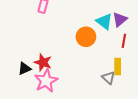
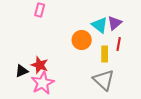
yellow rectangle: (118, 66) -> (105, 54), moved
gray triangle: (108, 78) -> (104, 80), size x1.6

